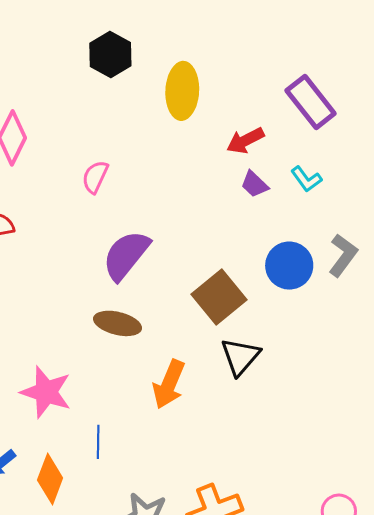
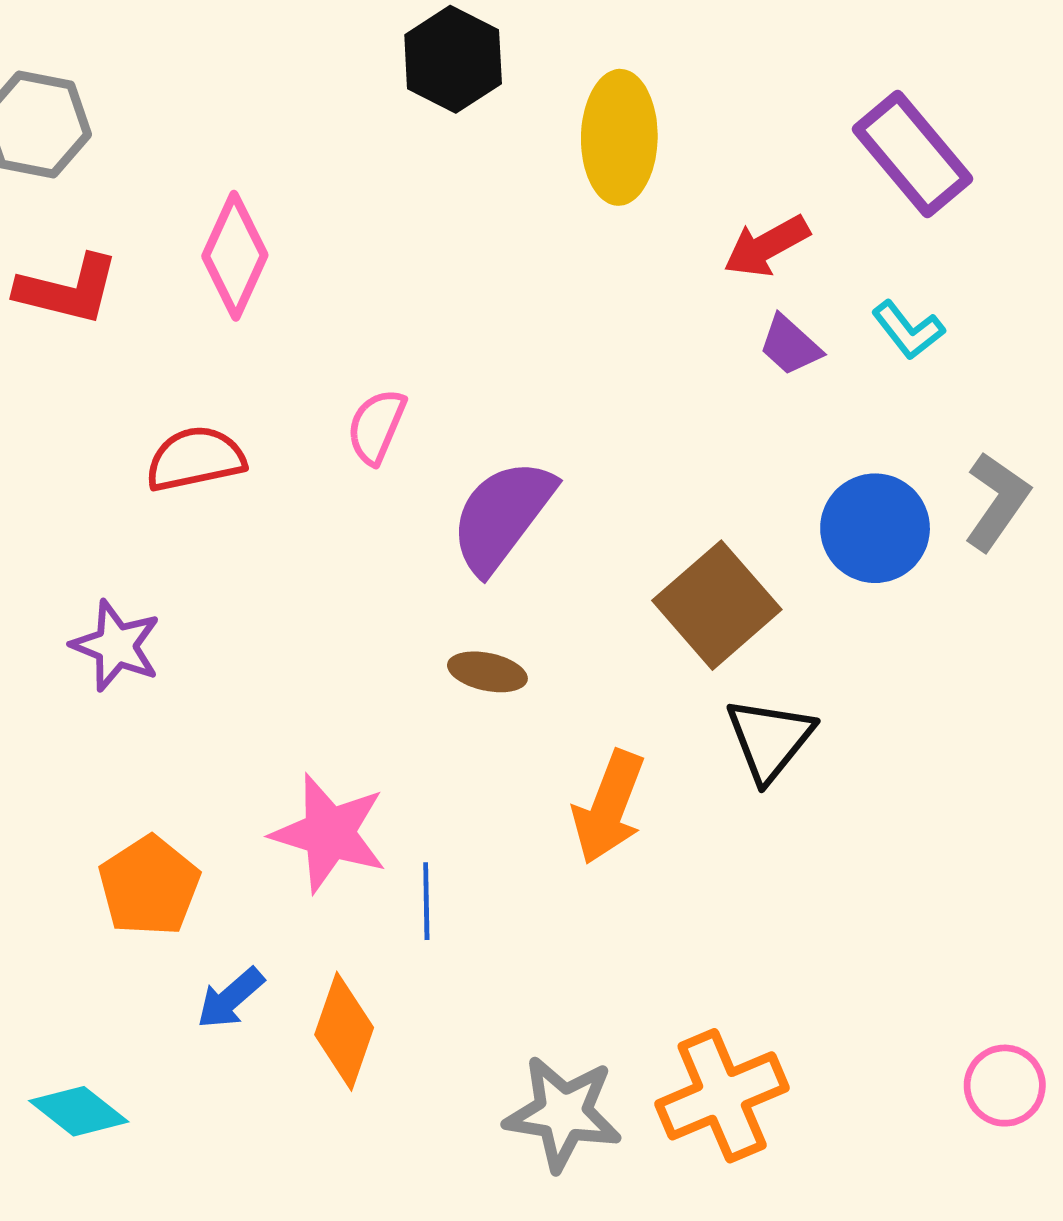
pink semicircle: (95, 177) -> (376, 426), moved
brown ellipse: (118, 323) -> (487, 672), size x0.7
blue line: (98, 442) -> (426, 901), moved

